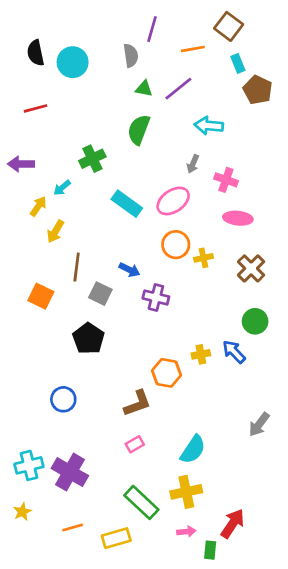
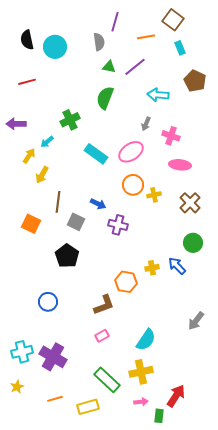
brown pentagon: (258, 90) -> (195, 81), moved

